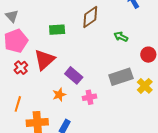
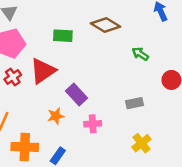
brown diamond: (90, 17) -> (105, 25), turned 60
gray rectangle: (121, 77) -> (134, 103), size x0.6
yellow cross: (145, 86) -> (141, 143), moved

